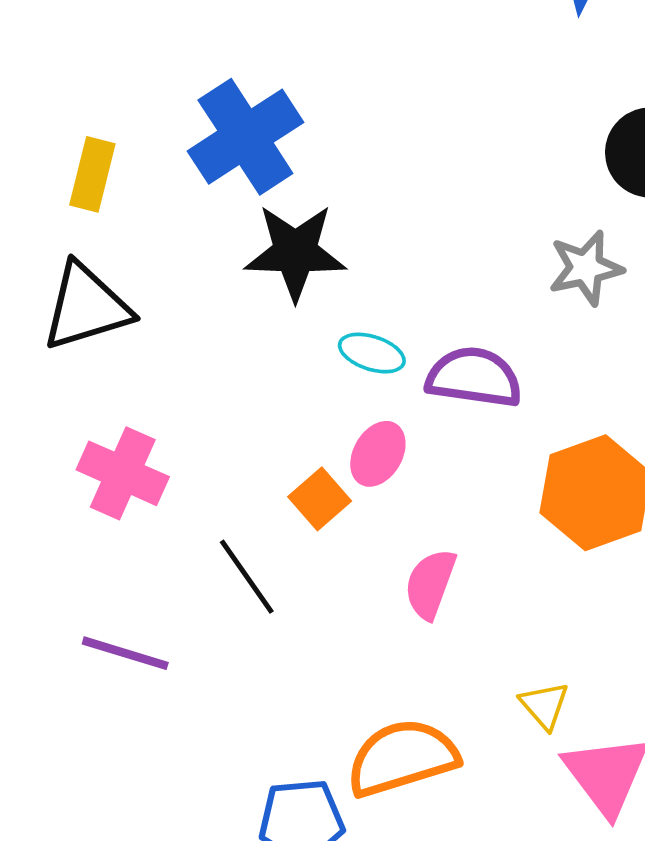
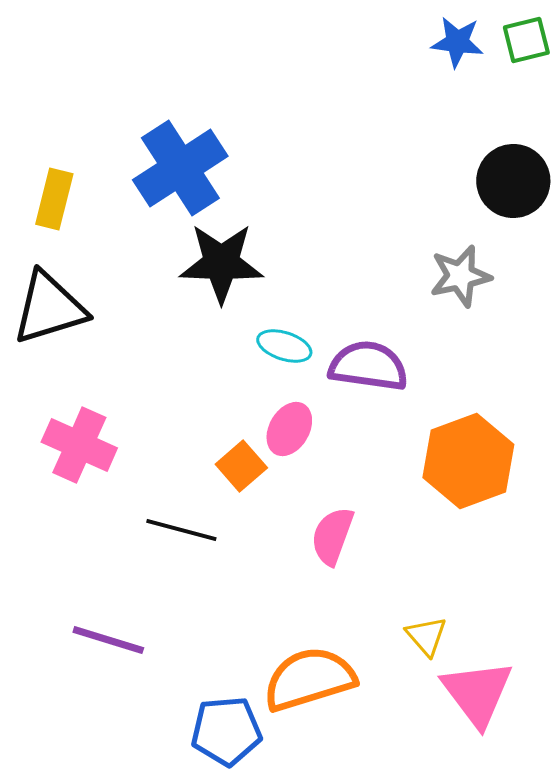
black line: (247, 577) -> (181, 530), turned -40
purple line: (125, 653) -> (108, 640), moved

